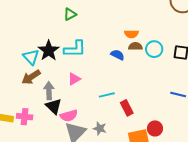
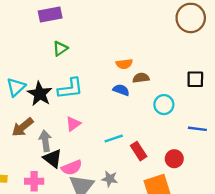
orange semicircle: (131, 34) -> (124, 64), moved
cyan circle: (154, 49) -> (164, 105), moved
cyan triangle: (31, 57) -> (16, 87), moved, turned 36
pink cross: (25, 117) -> (34, 181), moved
red circle: (155, 128) -> (174, 159), moved

